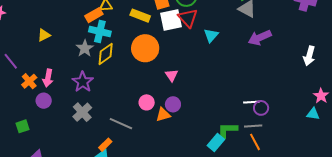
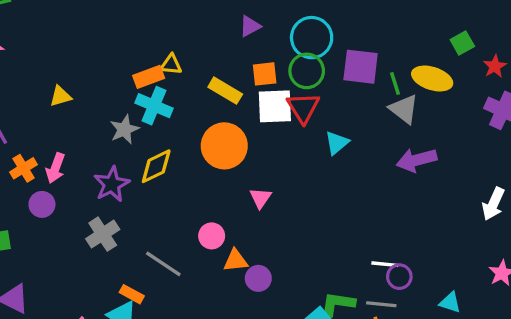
yellow diamond: (106, 54) -> (156, 166), moved
purple circle: (173, 104) -> (258, 278), moved
cyan triangle: (313, 114) -> (450, 303), moved
orange rectangle: (105, 145) -> (132, 294), turned 64

